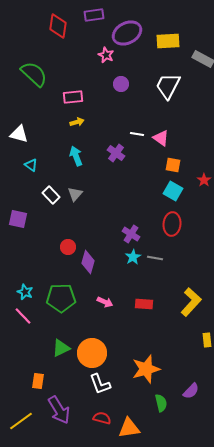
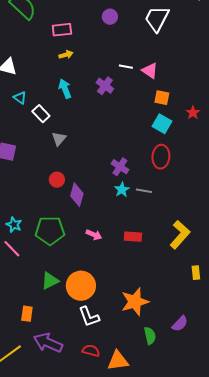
gray triangle: (75, 194) -> (59, 139), moved
white rectangle: (51, 195) -> (41, 114), moved
purple arrow: (59, 410) -> (48, 343), turned 144

